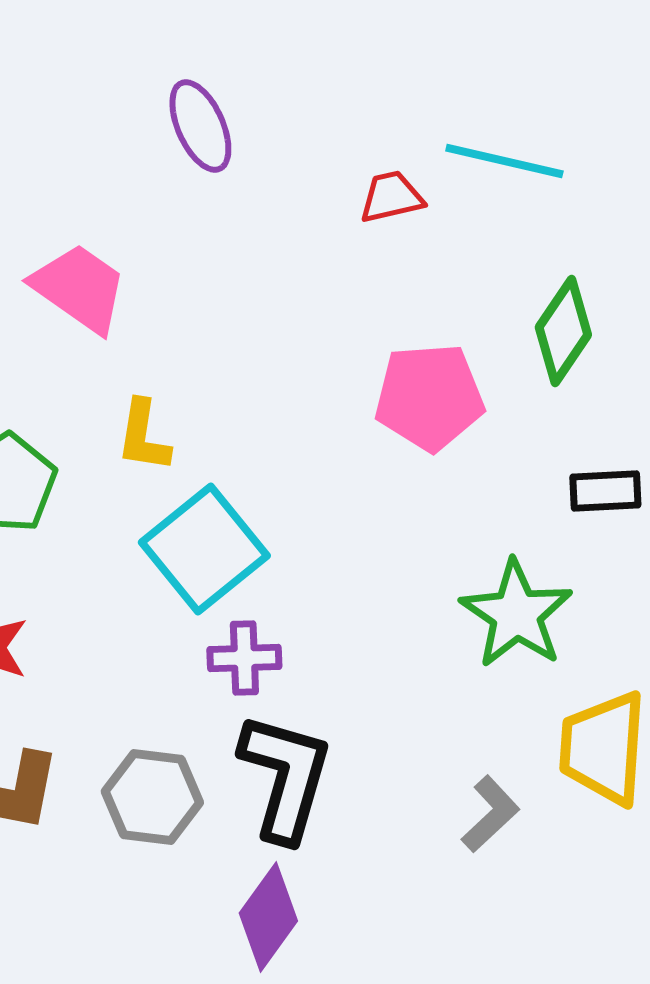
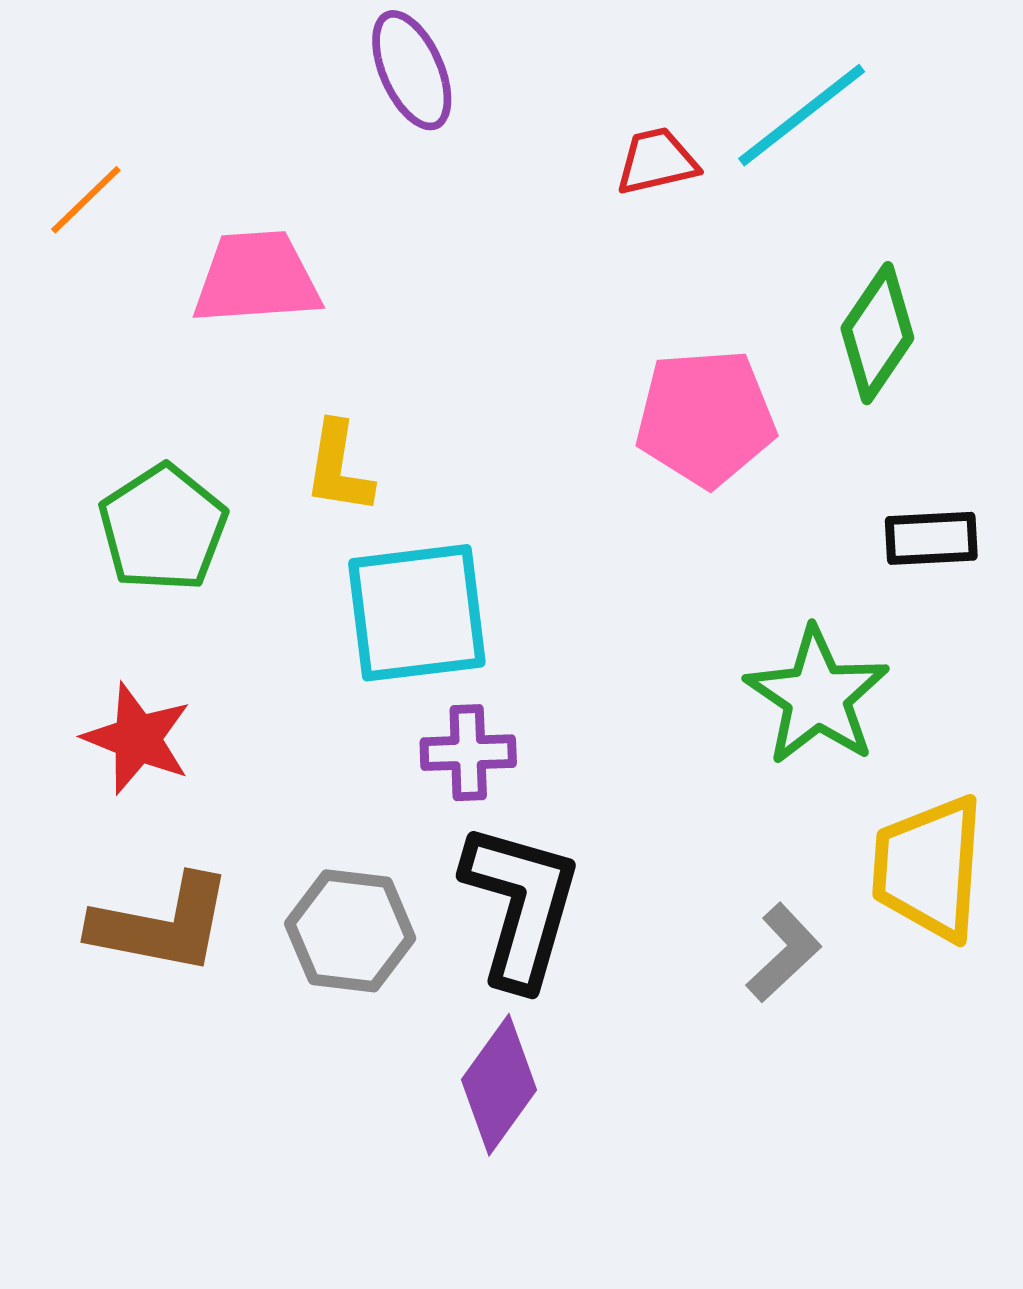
cyan line: (504, 161) -> (802, 115), turned -51
pink trapezoid: (79, 288) -> (257, 278), turned -39
cyan square: (204, 549) -> (417, 613), turned 32

